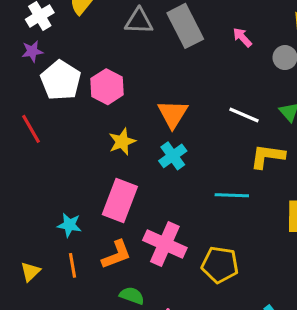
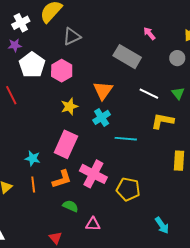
gray triangle: (139, 21) -> (72, 36), moved, turned -30
gray rectangle: (185, 26) -> (127, 57), moved, turned -36
pink arrow: (242, 37) -> (149, 33), moved
cyan line: (232, 195) -> (126, 139), moved

